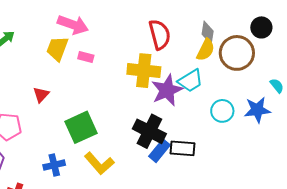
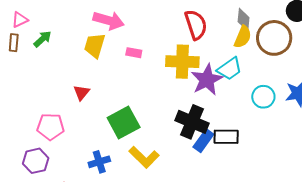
pink rectangle: (86, 57) -> (134, 53), moved

